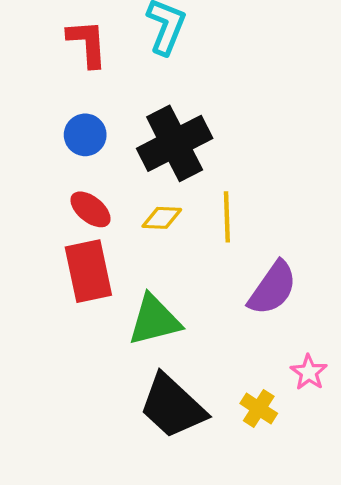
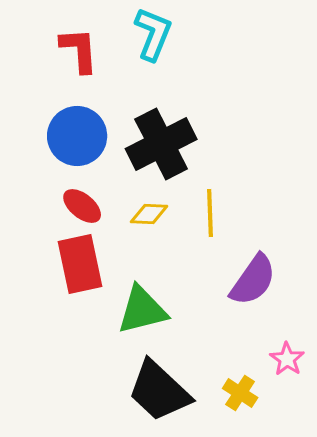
blue circle: (85, 135) -> (77, 136), size x1.5

